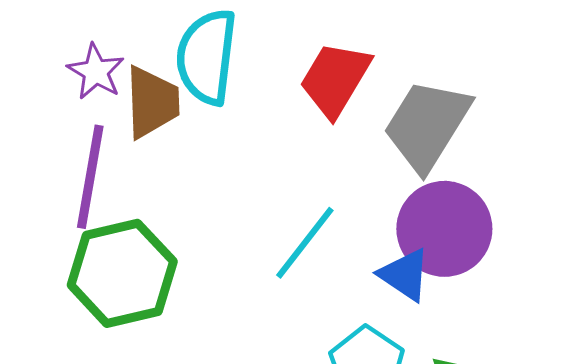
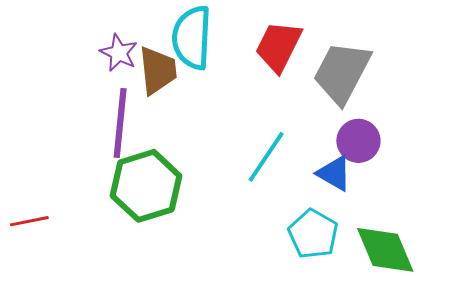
purple circle: (444, 229) -> (358, 141), size x0.7

